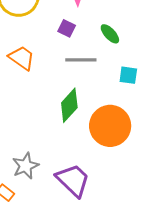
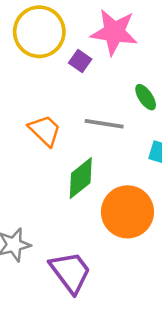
purple square: (67, 28) -> (80, 61), moved
orange trapezoid: (22, 58) -> (45, 130), moved

